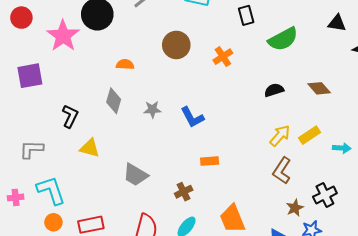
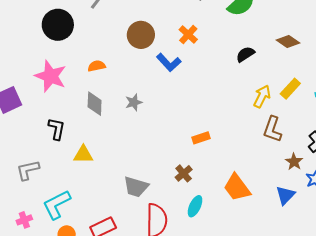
pink star: (63, 36) -> (51, 76), moved
blue L-shape: (192, 117) -> (169, 62), moved
gray trapezoid: (136, 175) -> (136, 187), moved
cyan L-shape: (51, 190) -> (57, 205), turned -84

